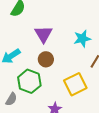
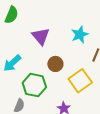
brown circle: (46, 59) -> (55, 64), moved

